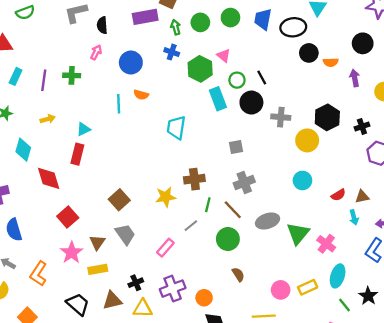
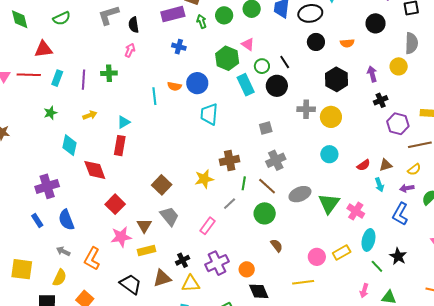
blue cross: (172, 52) -> (179, 47), moved
black circle: (309, 53) -> (316, 42), moved
blue circle: (131, 63) -> (197, 83), moved
purple arrow: (355, 78) -> (372, 74), moved
gray cross: (281, 117) -> (306, 109), moved
black hexagon: (327, 117) -> (336, 79), moved
pink star: (72, 253) -> (121, 237), turned 30

